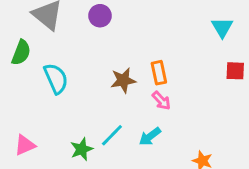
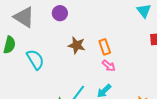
brown star: (123, 80) -> (77, 45), moved, turned 30

